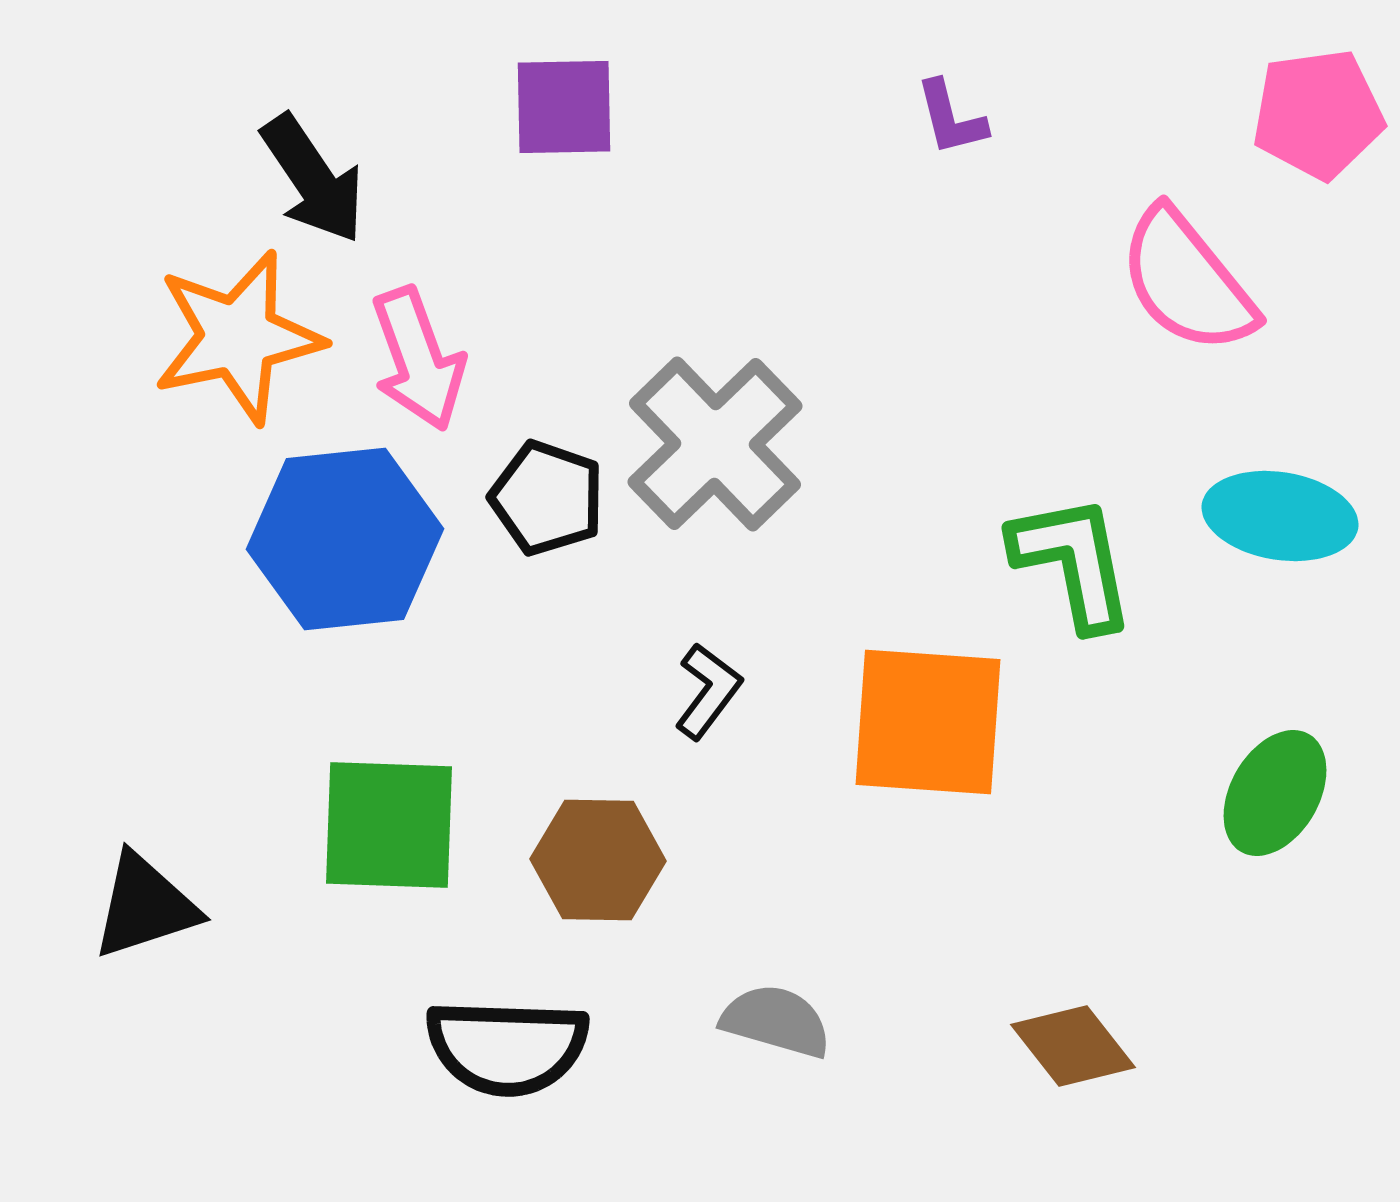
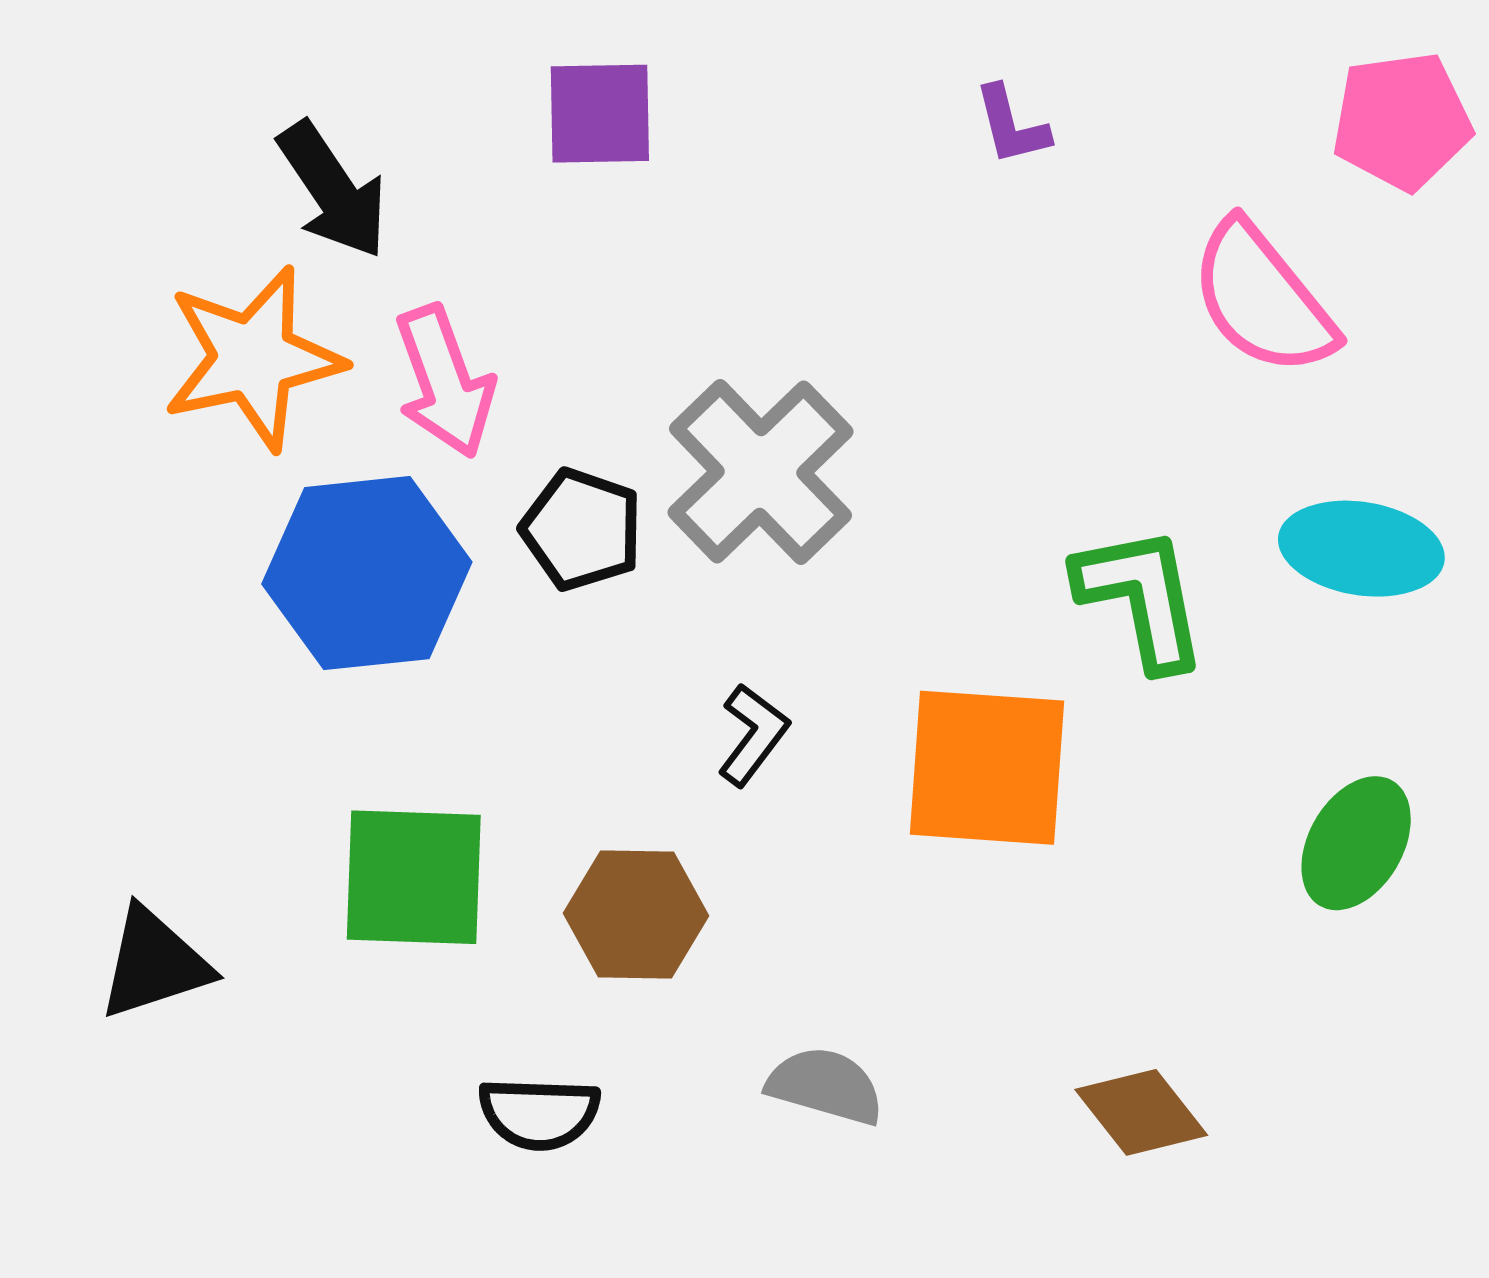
black semicircle: (507, 1047) -> (539, 1113), size x0.7

